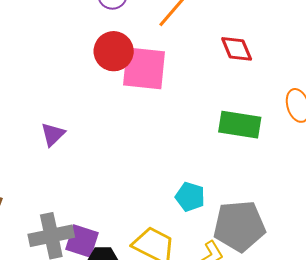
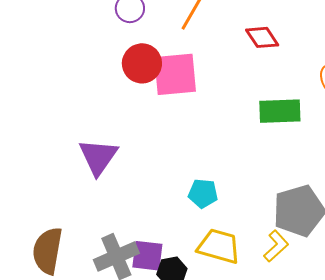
purple triangle: (53, 134) -> (98, 157), size x1.6
cyan pentagon: (190, 197) -> (203, 193), moved

